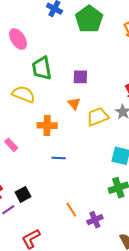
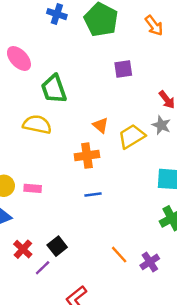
purple square: (80, 77) -> (123, 69), moved
orange cross: (47, 125) -> (87, 156), moved
pink rectangle: (11, 145) -> (33, 188), turned -32

